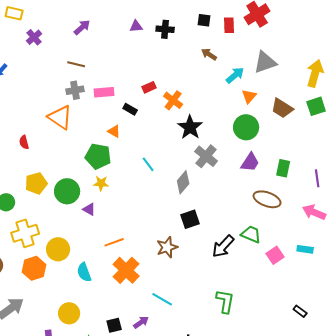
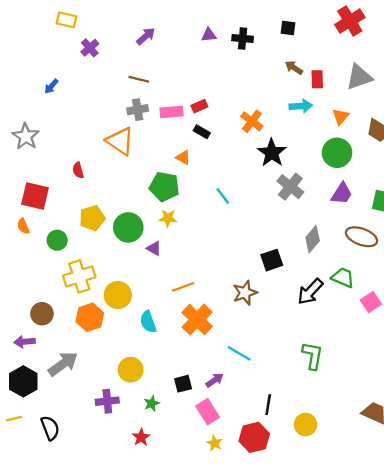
red rectangle: (229, 25) -> (317, 79), moved
cyan arrow: (235, 75) -> (301, 106), moved, turned 36
red rectangle: (149, 87) -> (199, 106), moved
gray diamond: (183, 182) -> (313, 239), moved

